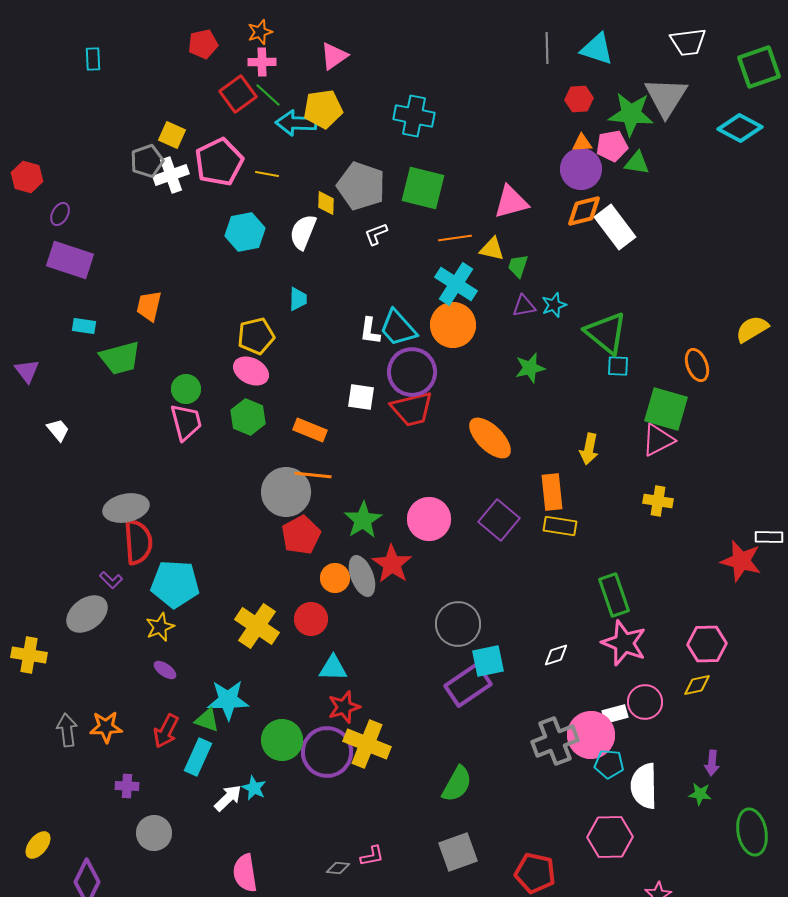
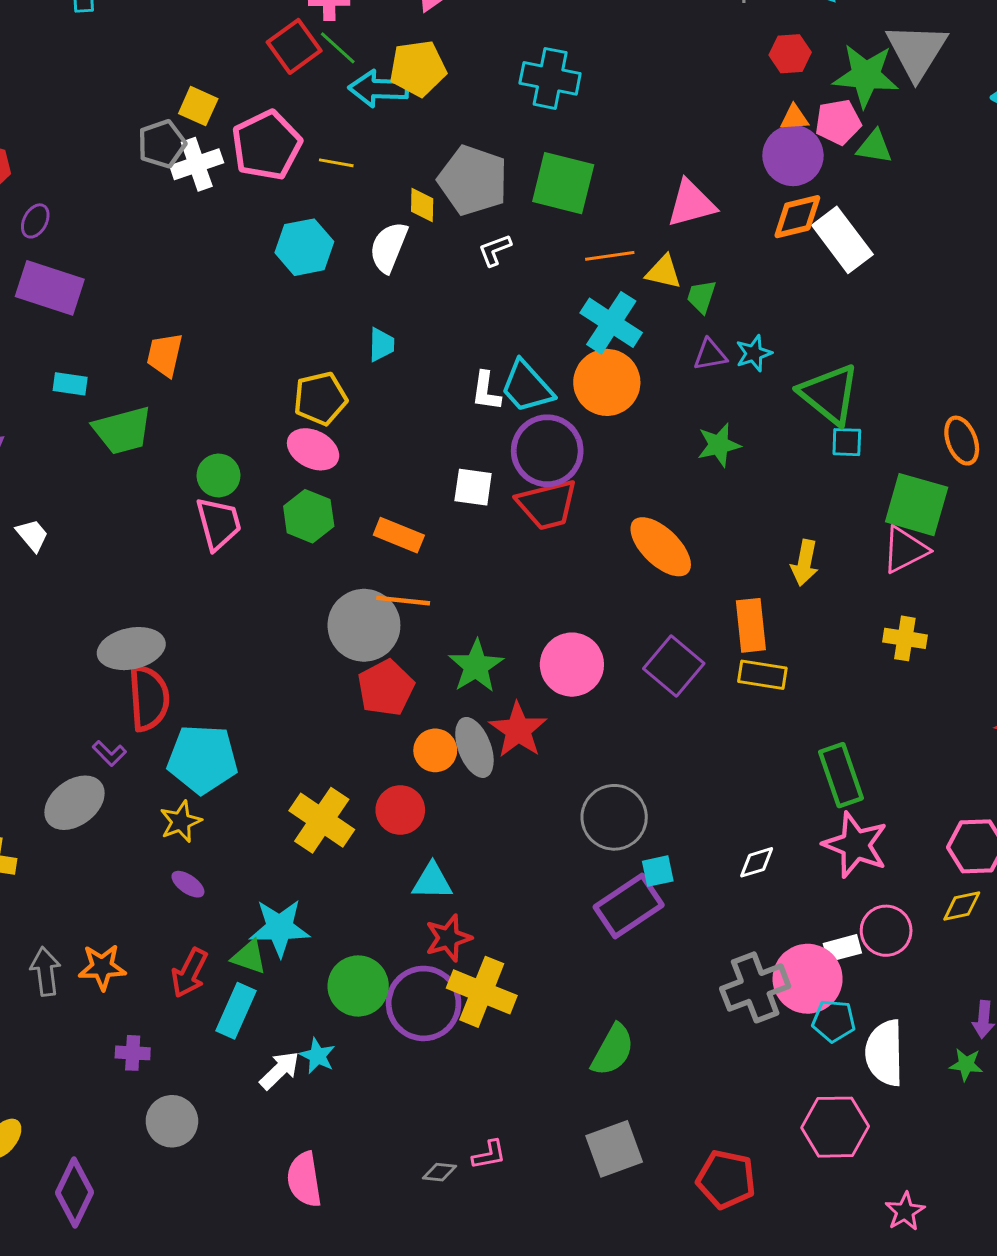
cyan square: (488, 661) -> (658, 871), size x0.7

